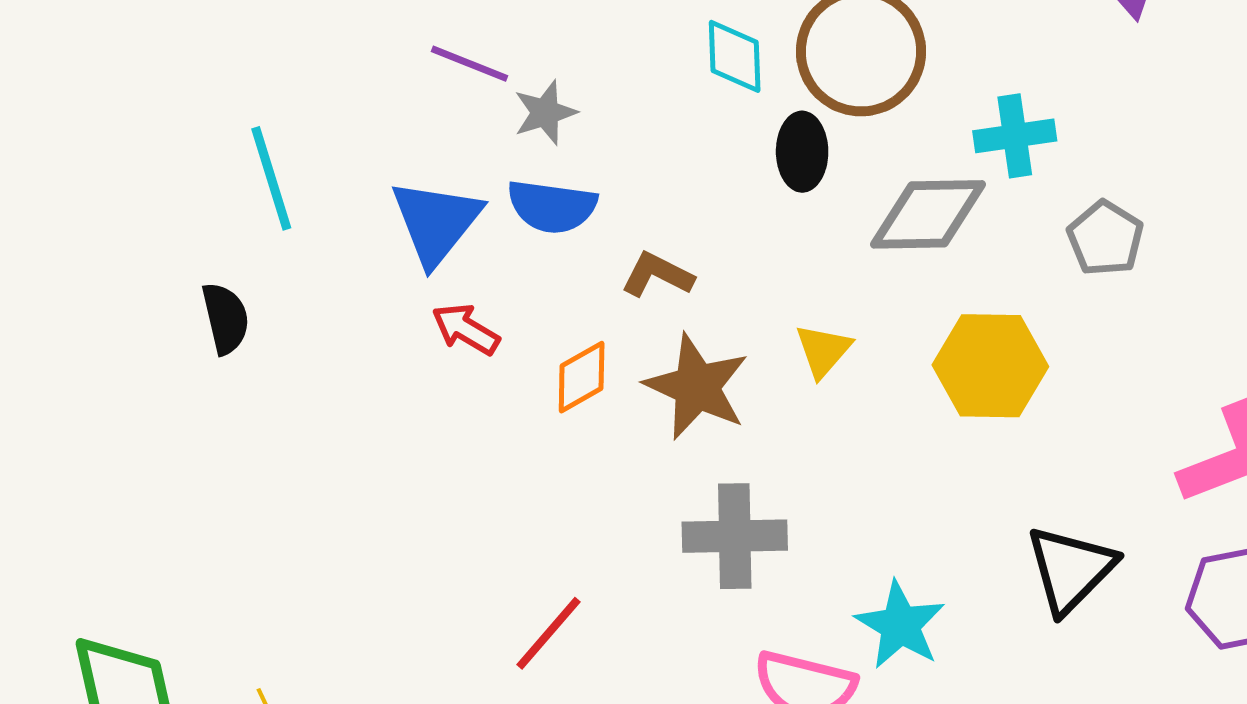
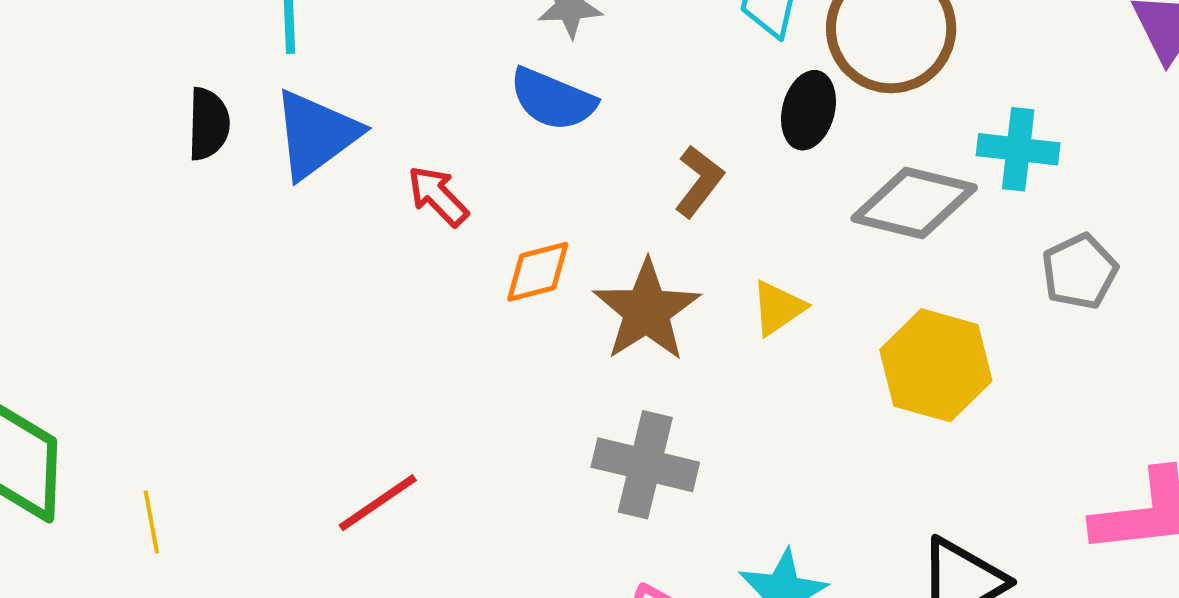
blue triangle: (436, 222) -> (316, 134), moved
brown L-shape: (657, 275) -> (699, 181), moved, turned 86
red line: (548, 633) -> (378, 503), moved

